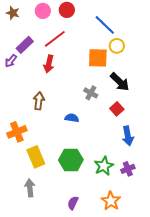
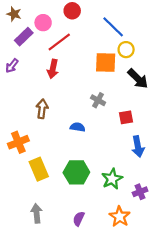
pink circle: (43, 11) -> (43, 23), moved
purple rectangle: (25, 45) -> (24, 37), moved
black arrow: (120, 82) -> (138, 79), moved
red square: (117, 109) -> (126, 117), turned 32
purple cross: (128, 169) -> (140, 192), moved
gray arrow: (30, 188) -> (37, 213), moved

